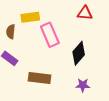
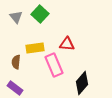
red triangle: (85, 13) -> (67, 44), moved

